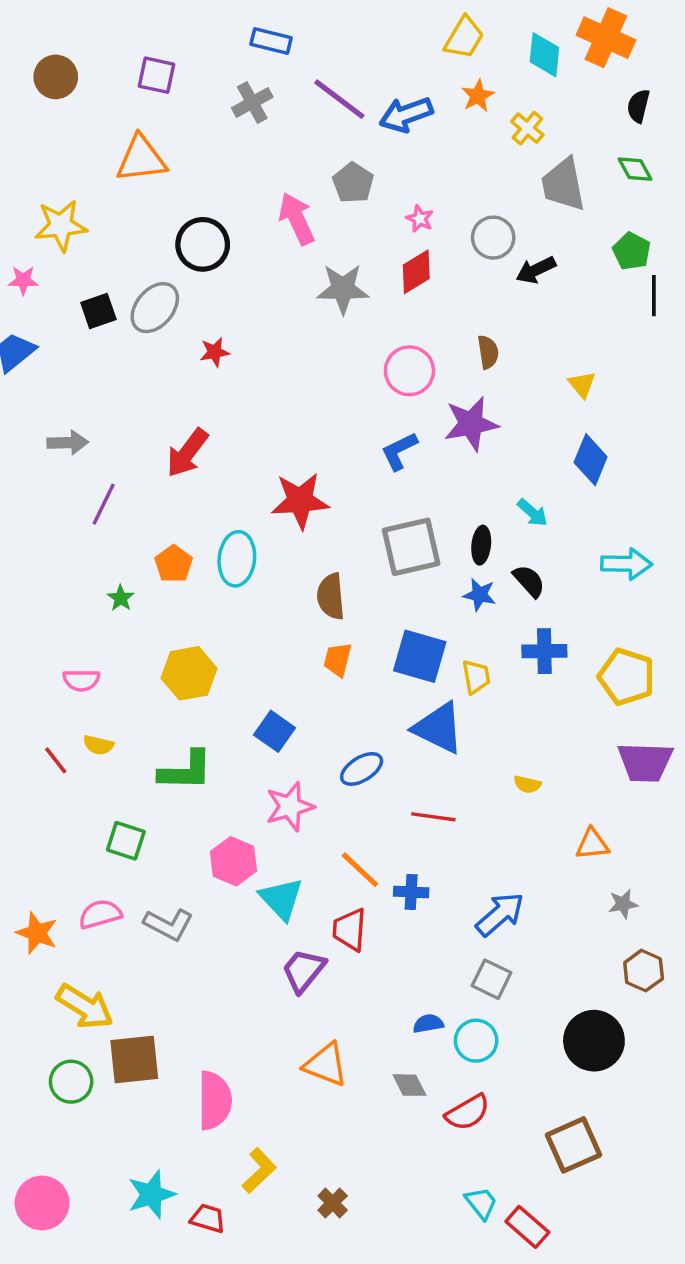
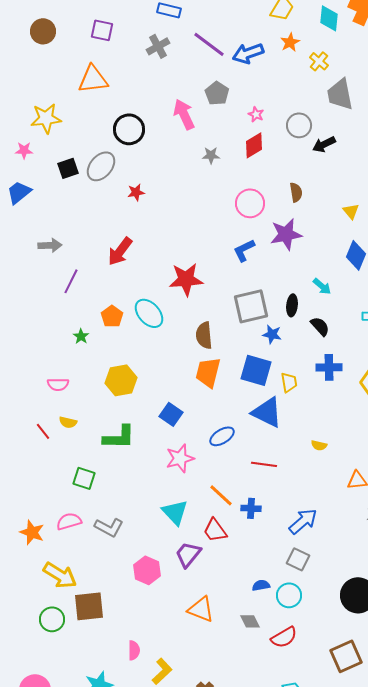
gray star: (343, 289) -> (211, 155), size x0.6
cyan ellipse: (237, 559) -> (149, 313), turned -48
blue star: (479, 595) -> (272, 334), moved
orange trapezoid: (338, 660) -> (208, 372), size x1.5
pink hexagon: (233, 861) -> (147, 570), moved
red trapezoid: (350, 930) -> (215, 530), turned -40
pink semicircle: (215, 1100) -> (134, 650), moved, size x0.6

